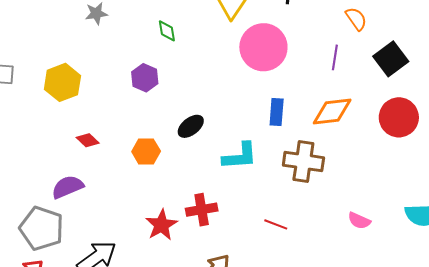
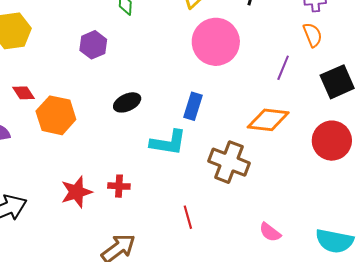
blue rectangle: (277, 112) -> (193, 106), moved
orange hexagon: (146, 151) -> (56, 115), moved, size x1.4
red cross: (202, 210) -> (119, 186), size x0.7
red line: (276, 224) -> (188, 217), turned 40

